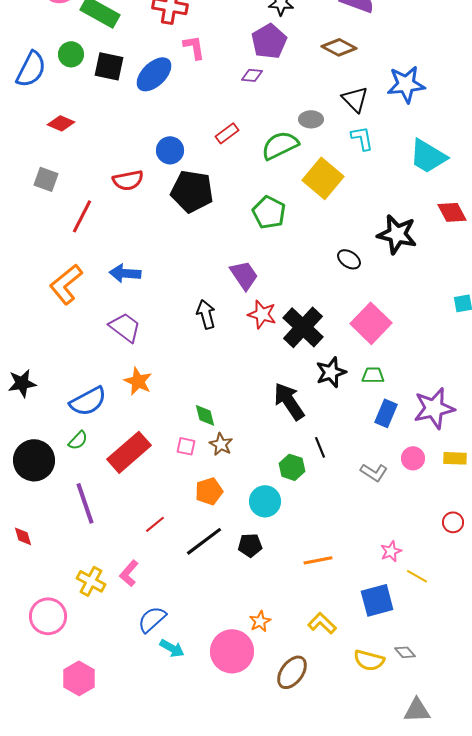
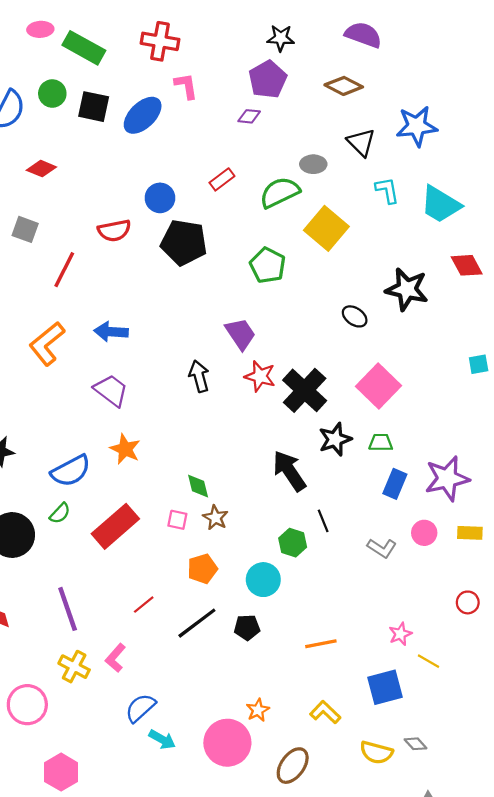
cyan L-shape: (362, 138) -> (387, 190), moved
purple line: (85, 503) -> (68, 609), moved

